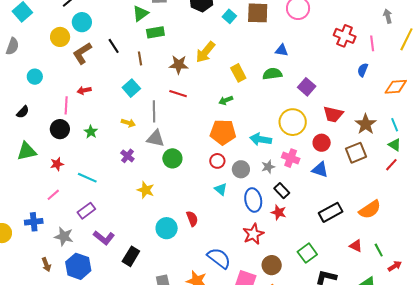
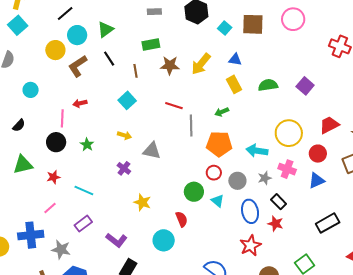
green triangle: (140, 13) -> (105, 29), moved
blue triangle: (282, 50) -> (235, 60), moved
brown star: (179, 65) -> (170, 65), moved
purple square: (307, 87) -> (305, 86), moved
gray line: (154, 111) -> (191, 126), moved
red trapezoid: (333, 114) -> (329, 125), turned 140
green circle: (172, 158) -> (194, 192), moved
blue triangle: (320, 170) -> (317, 180), turned -42
red semicircle: (192, 219) -> (182, 219), moved
blue cross: (34, 222) -> (31, 235), size x1.4
purple L-shape: (104, 238) -> (117, 240), moved

